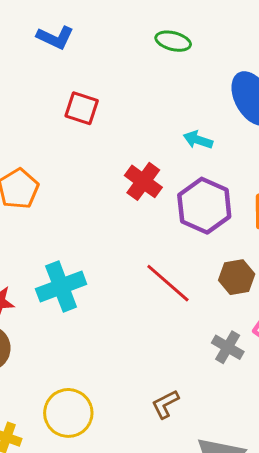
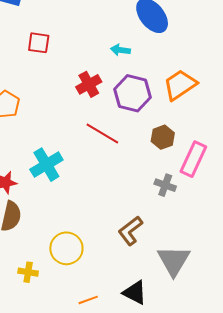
red cross: (143, 181) -> (89, 84), turned 35
red line: (168, 283) -> (102, 133), moved
brown L-shape: (165, 404) -> (130, 231), size x1.4

